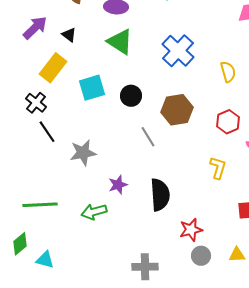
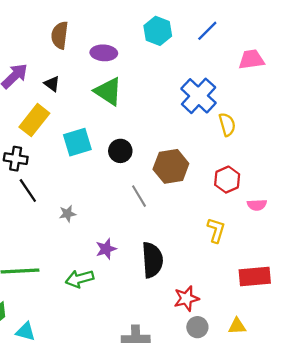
blue cross: (178, 51) -> (199, 96), moved
black cross: (36, 103) -> (16, 159), turned -30
gray star: (83, 153) -> (67, 214), size x0.6

